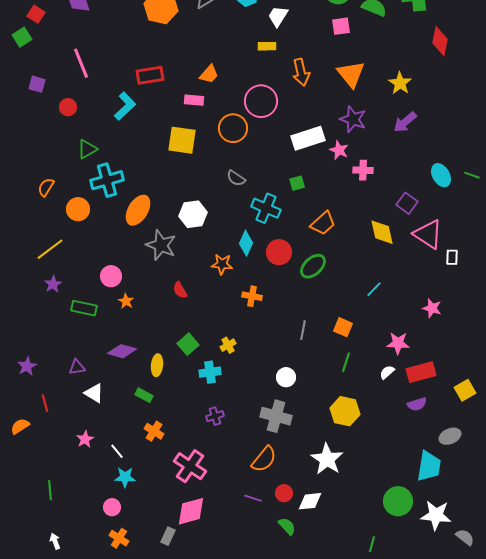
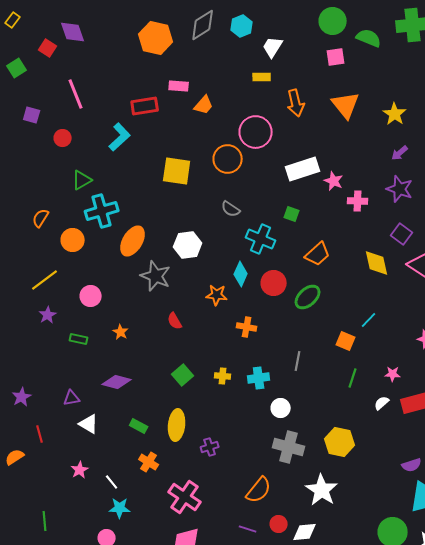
red square: (36, 14) -> (48, 48), moved
pink rectangle: (194, 100) -> (179, 86), moved
purple star: (353, 119) -> (400, 189), moved
purple arrow: (405, 122) -> (400, 153), size x0.7
green square: (297, 183) -> (292, 214), turned 35
pink circle: (111, 276) -> (91, 296), moved
green rectangle: (84, 308) -> (79, 339), size x0.7
orange square: (343, 327) -> (346, 341), moved
pink star: (398, 343) -> (393, 374), size x0.7
yellow cross: (228, 345) -> (223, 376), turned 35
green line: (346, 362) -> (353, 378), moved
yellow ellipse: (157, 365) -> (177, 425), moved, size x1.4
cyan cross: (210, 372) -> (259, 378), moved
purple semicircle: (417, 404) -> (412, 465), moved
gray cross: (276, 416) -> (289, 447), moved

